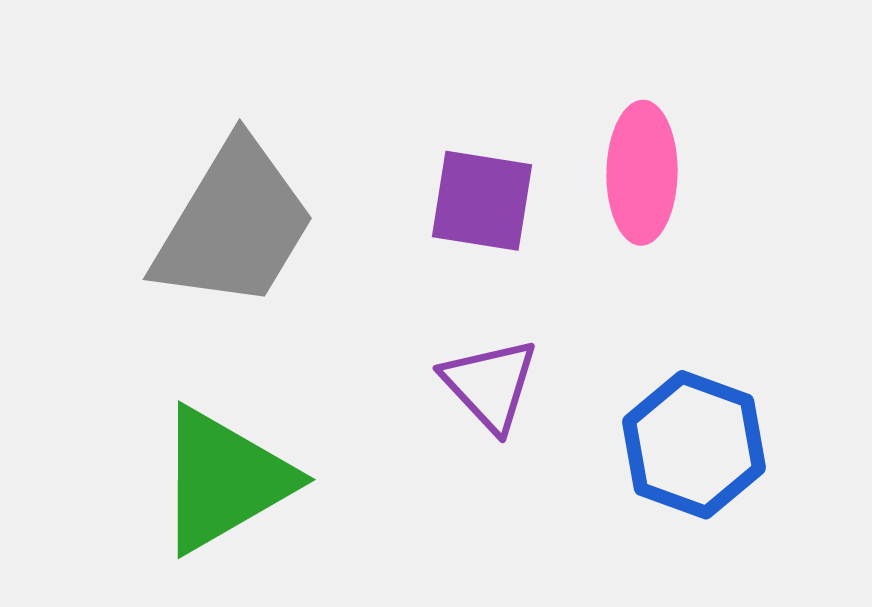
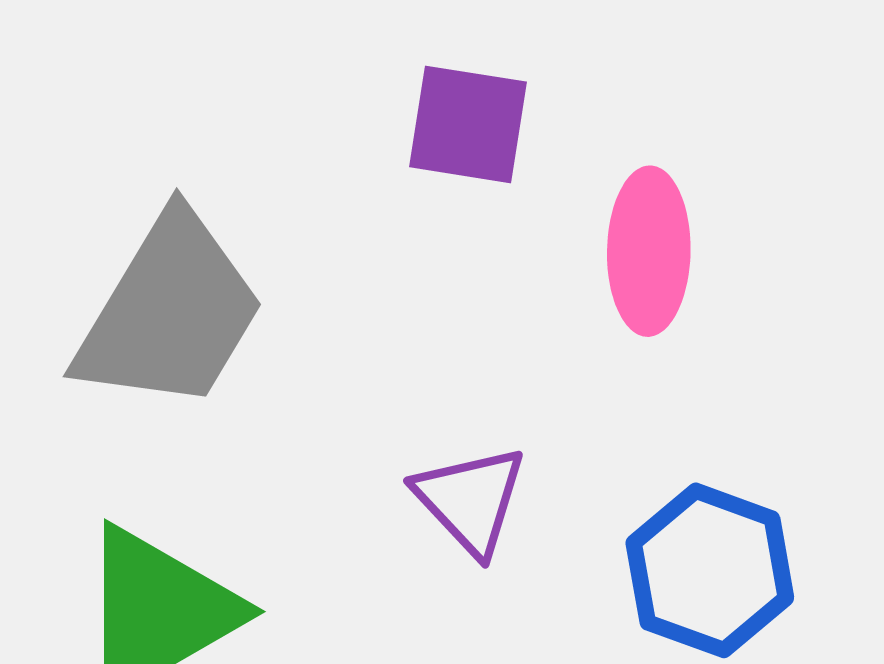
purple square: (482, 201) -> (468, 124), moved

